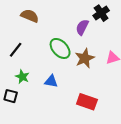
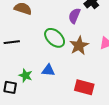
black line: (16, 50) -> (12, 42), turned 49
green star: (22, 77) -> (26, 75), moved

